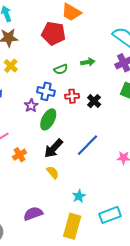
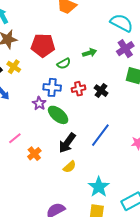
red pentagon: (53, 33) -> (43, 45), moved
green ellipse: (48, 119) -> (58, 115), turned -70
yellow semicircle: (53, 172) -> (70, 167), turned 96
cyan star: (79, 196) -> (99, 187), size x1.5

